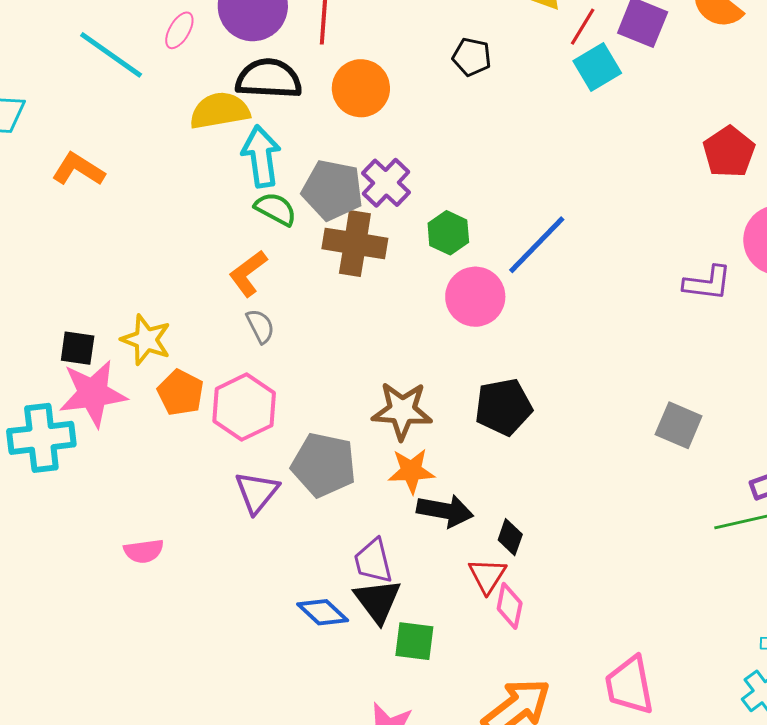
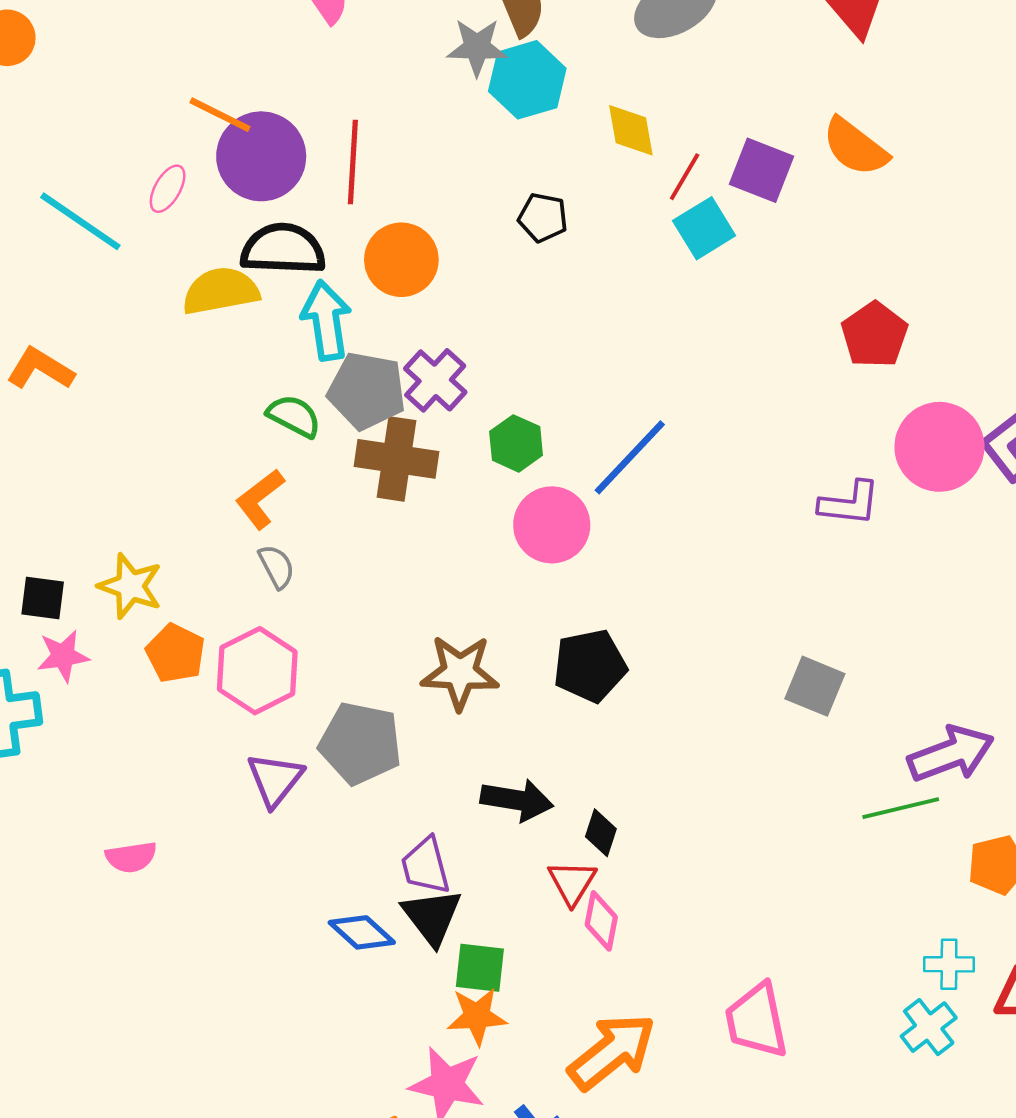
cyan arrow: (261, 156) -> (326, 320), moved
pink star: (93, 393) -> (63, 656), size x0.6
orange star: (411, 471) -> (477, 1016), moved

